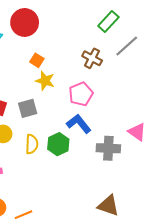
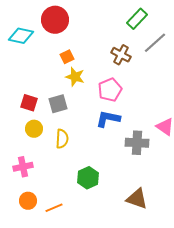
orange square: (37, 60) -> (67, 57), turned 32
blue L-shape: (79, 124) -> (108, 119), turned -40
green hexagon: (58, 144) -> (88, 178), moved

